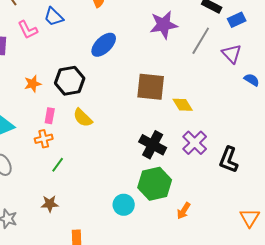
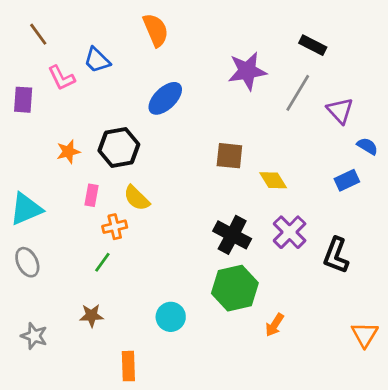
blue rectangle: (237, 20) -> (347, 180), moved
brown square: (151, 87) -> (229, 156), size x0.7
orange cross: (44, 139) -> (115, 227), moved
cyan circle: (124, 205) -> (171, 317), moved

